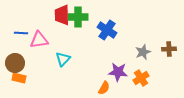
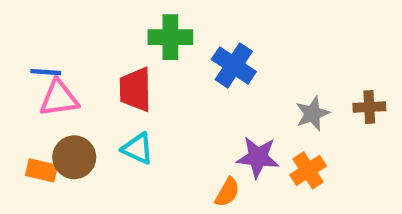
red trapezoid: (62, 15) -> (135, 90), moved
pink triangle: (39, 40) -> (59, 98), moved
cyan triangle: (63, 59) -> (138, 149), moved, turned -49
brown circle: (15, 63) -> (74, 157), moved

